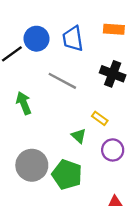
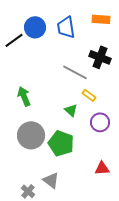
gray line: (62, 81) -> (75, 72), moved
green arrow: (24, 103) -> (24, 96), moved

